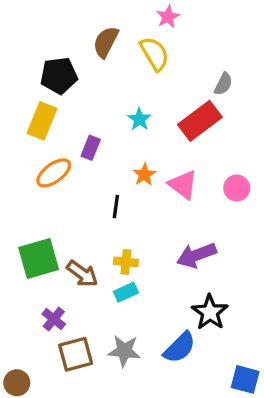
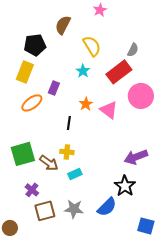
yellow semicircle: (154, 54) -> (92, 46), moved
pink circle: (237, 188) -> (141, 96), moved, size x1.6
purple arrow: (196, 255) -> (136, 157), moved
yellow cross: (126, 262) -> (67, 152), moved

